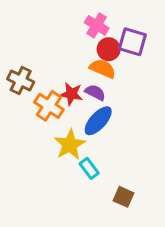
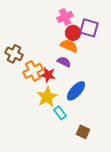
pink cross: (97, 25) -> (65, 17), turned 35
red star: (71, 94) -> (48, 75), moved
orange cross: (49, 106) -> (33, 71), turned 30
blue ellipse: (98, 121) -> (76, 91), moved

